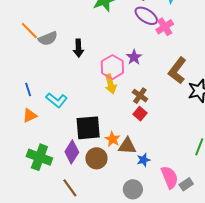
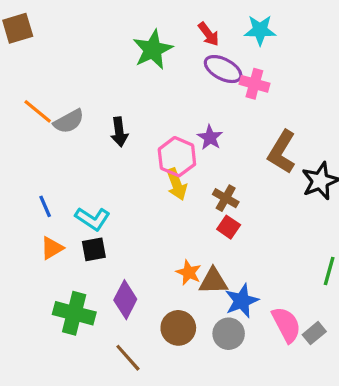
pink cross: (165, 27) -> (254, 84), turned -36
black square: (88, 128) -> (94, 249), moved, size x0.6
brown circle: (96, 158) -> (178, 328), moved
blue star: (143, 160) -> (242, 301), size x1.5
gray circle: (133, 189) -> (229, 334), moved

